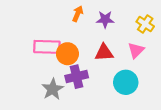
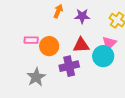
pink rectangle: (47, 47) -> (31, 40), size x0.6
purple cross: (77, 77) -> (69, 66), moved
cyan circle: (126, 82) -> (103, 56), moved

